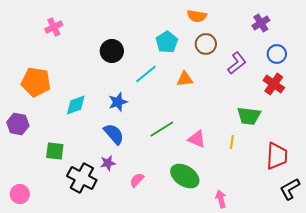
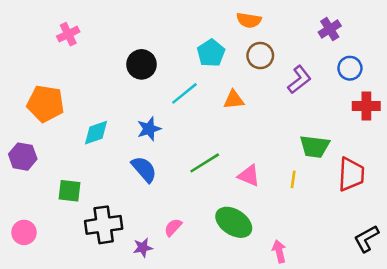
red cross: (274, 84) -> (366, 106), moved, turned -35
red trapezoid: (277, 156) -> (351, 174), moved
purple star: (108, 163) -> (143, 248), moved
black cross: (82, 178) -> (104, 225), turned -36
pink circle: (20, 194) -> (24, 232), moved

